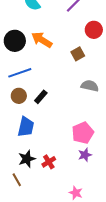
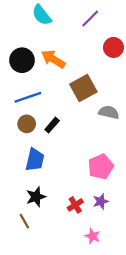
brown square: (78, 54) -> (83, 88), moved, size x1.6
purple star: (85, 155) -> (101, 201), moved
red cross: (49, 162) -> (75, 205), moved

